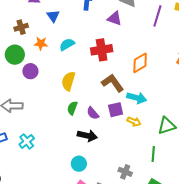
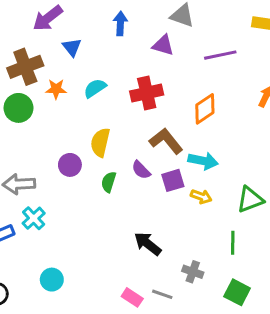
purple line: (157, 16) -> (220, 55), moved, turned 65
brown cross: (21, 27) -> (25, 67), size x1.6
purple circle: (30, 71) -> (70, 165), moved
purple semicircle: (93, 113) -> (141, 170), moved
black arrow: (87, 136) -> (148, 244), moved, turned -150
cyan cross: (27, 141) -> (34, 218), moved
cyan circle: (79, 164) -> (52, 280), moved

